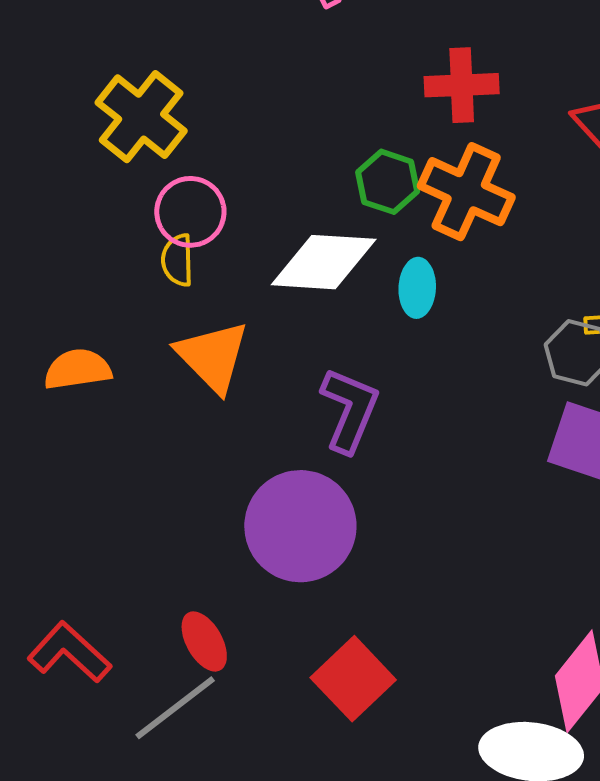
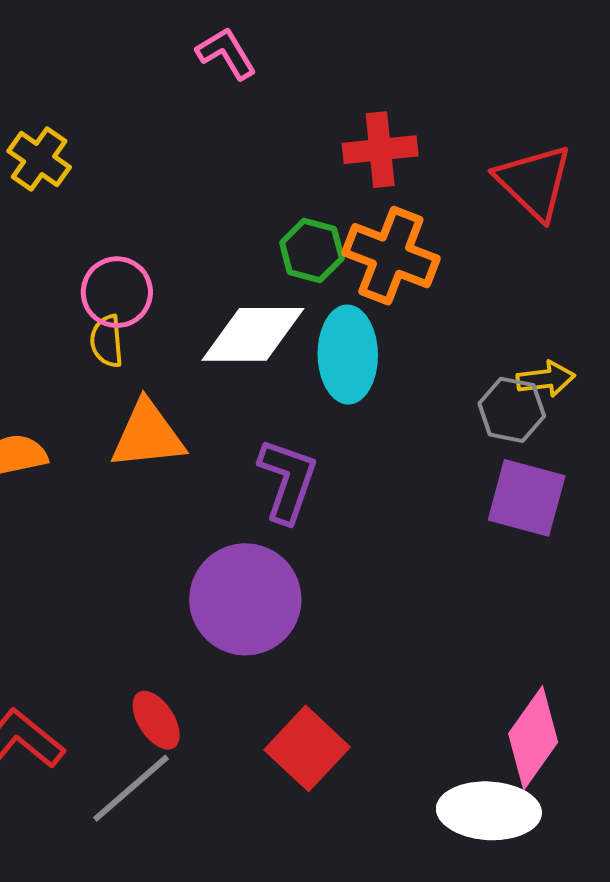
yellow cross: (141, 117) -> (39, 159), moved, size x0.7
cyan ellipse: (417, 288) -> (348, 355), size x1.6
orange triangle: (213, 356) -> (148, 435), turned -48

